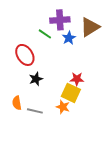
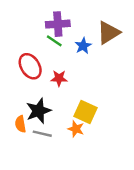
purple cross: (60, 20) -> (58, 24), moved
black star: (36, 79) -> (39, 111), moved, size x1.5
red star: (77, 79) -> (59, 78), moved

